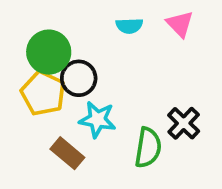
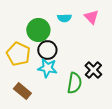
green circle: (49, 52) -> (38, 30), moved
black circle: (79, 78) -> (47, 50), moved
brown rectangle: (67, 153) -> (22, 91), moved

